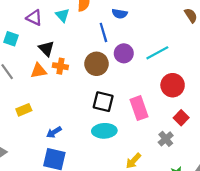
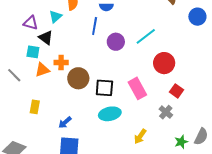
cyan triangle: (62, 15) -> (55, 17), turned 40
blue line: (103, 32) -> (95, 26), turned 36
cyan square: (11, 39) -> (33, 52), moved
black triangle: (46, 48) -> (46, 38), moved
brown circle: (97, 64) -> (78, 78), moved
yellow rectangle: (24, 110) -> (35, 107), turned -48

